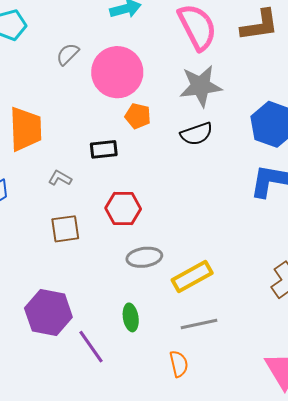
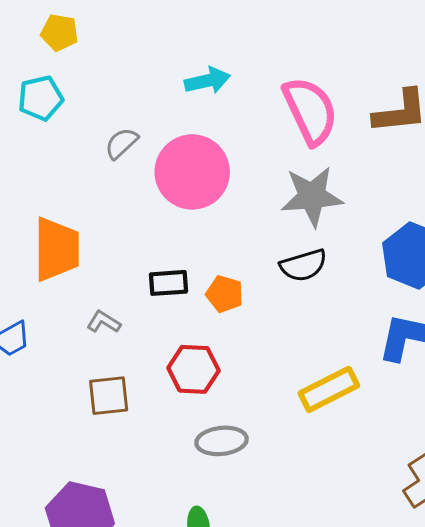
orange pentagon: (138, 116) -> (225, 294), moved
yellow rectangle: (192, 276) -> (329, 389), moved

